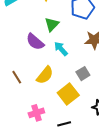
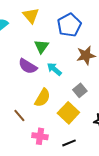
brown line: (17, 77) -> (19, 116), moved
pink cross: (36, 113) -> (40, 136), turned 35

